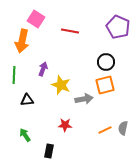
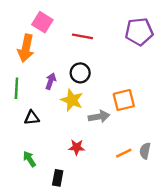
purple pentagon: (118, 27) -> (139, 32), turned -30
black circle: (106, 62) -> (80, 73), moved

